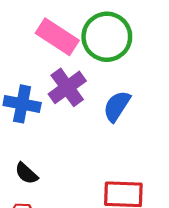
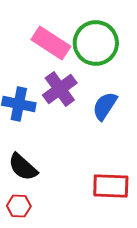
black semicircle: (26, 173) -> (23, 167), size x1.4

